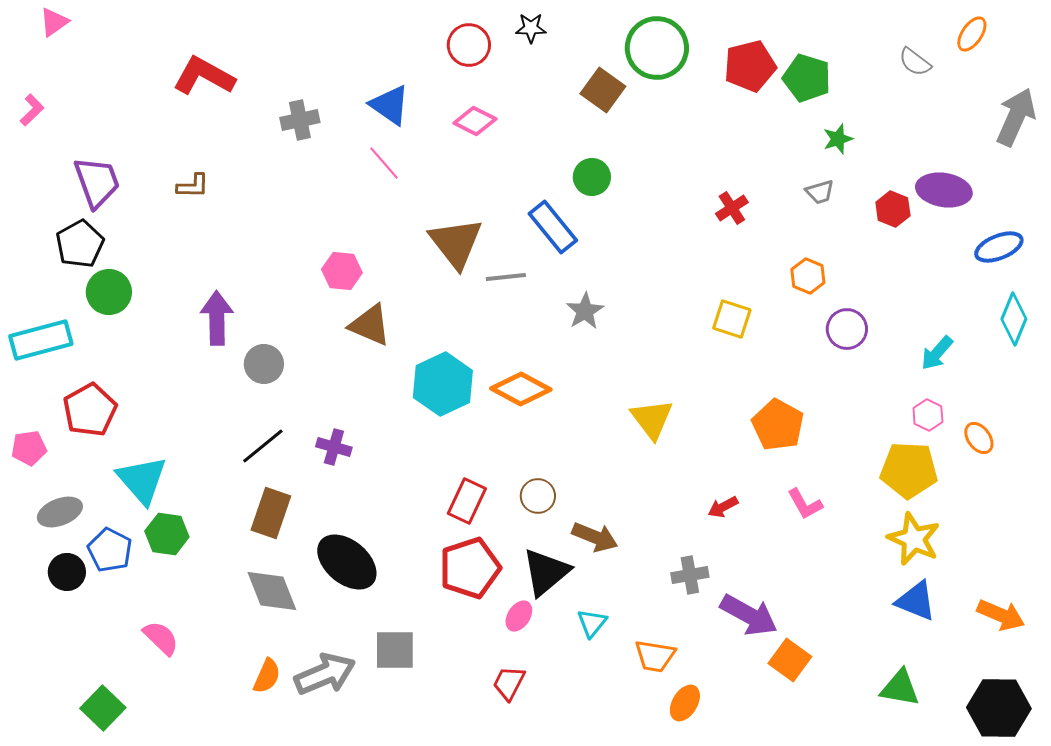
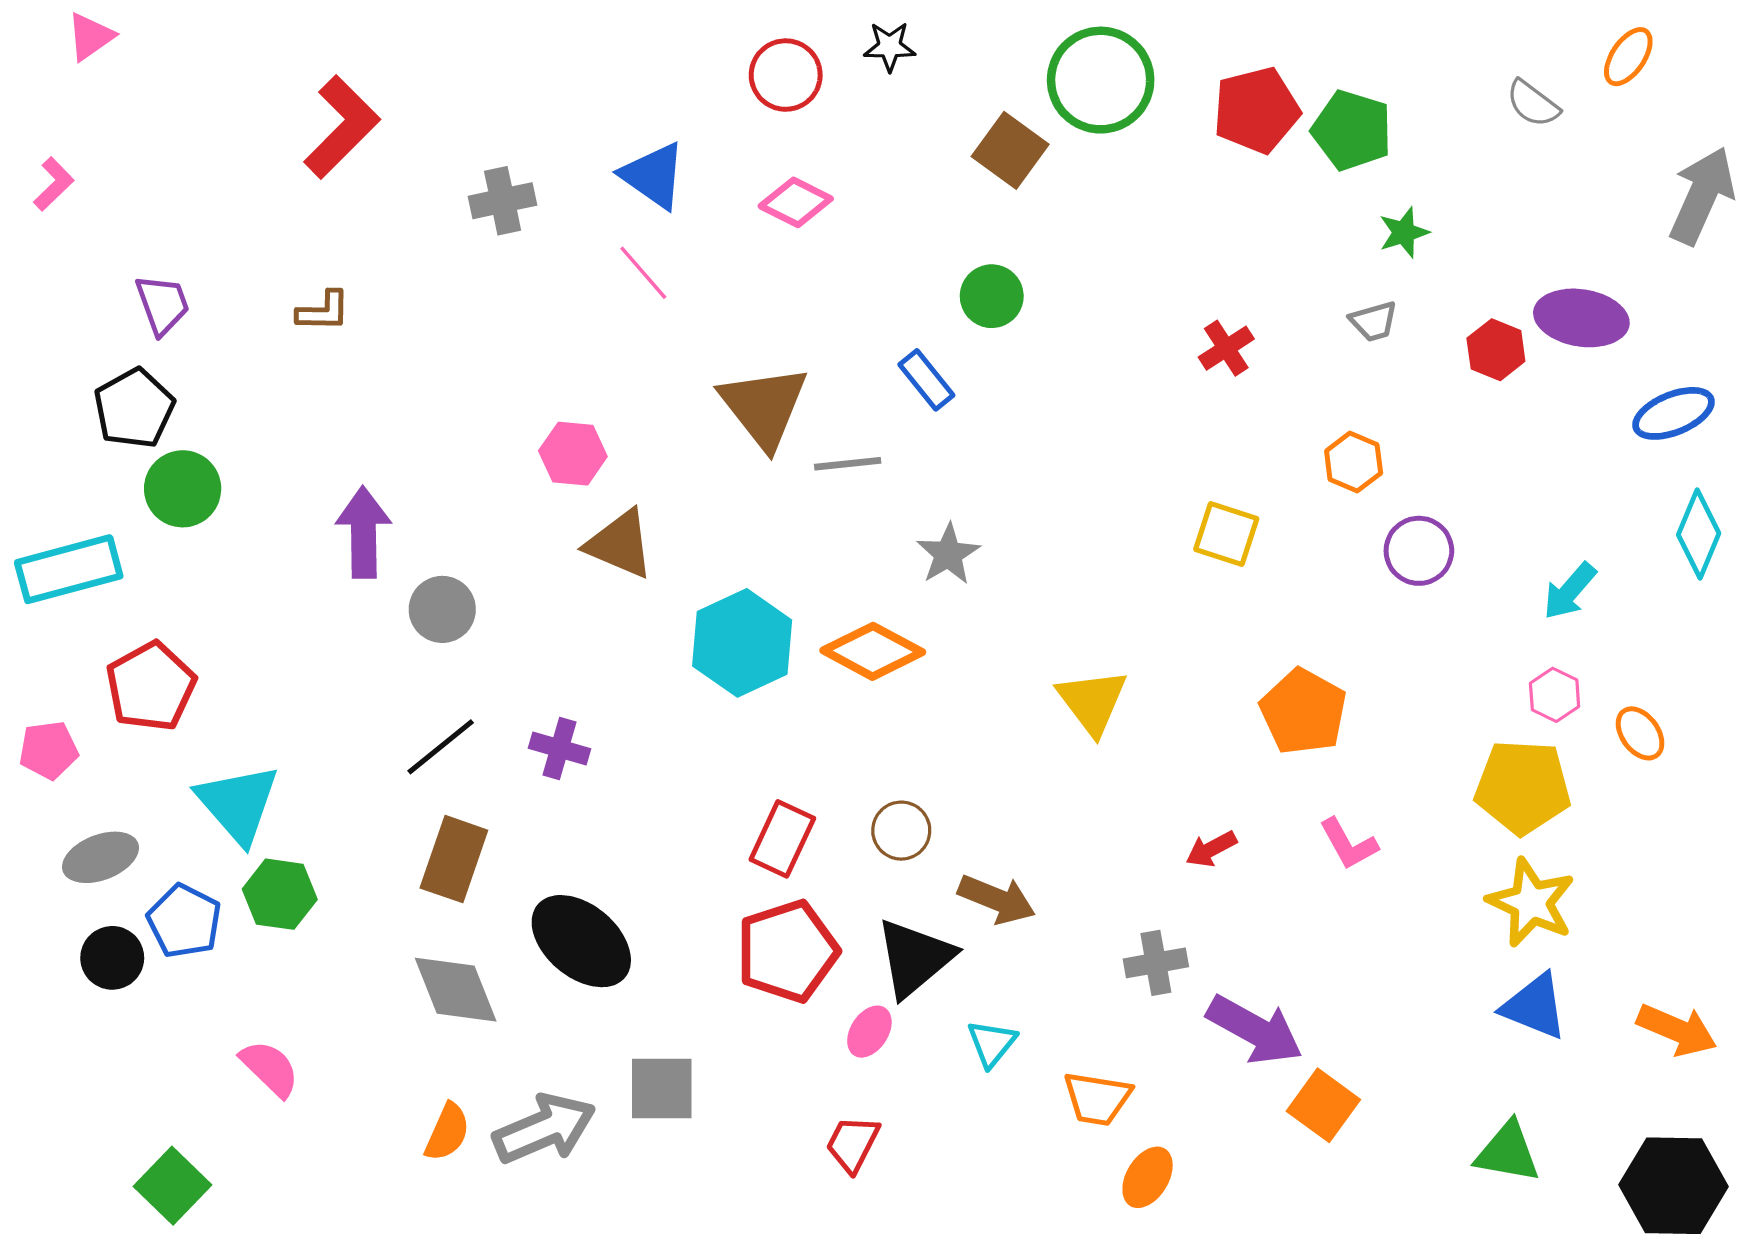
red L-shape: (204, 76) -> (342, 127), turned 106
purple trapezoid: (97, 182) -> (162, 305), size x0.7
blue rectangle: (553, 227) -> (926, 380), size x0.7
gray star: (585, 311) -> (948, 554), moved

